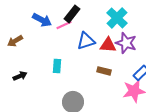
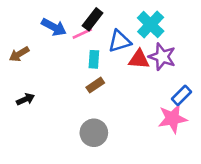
blue triangle: (86, 41) -> (120, 41), moved
cyan rectangle: (57, 66) -> (94, 59), moved
brown rectangle: (104, 71) -> (95, 85), moved, turned -48

